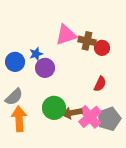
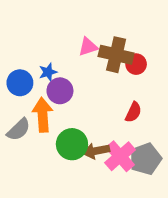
pink triangle: (66, 35) -> (88, 47), size x0.7
brown cross: (87, 41) -> (116, 55), size x1.4
orange arrow: (19, 119) -> (43, 115), moved

